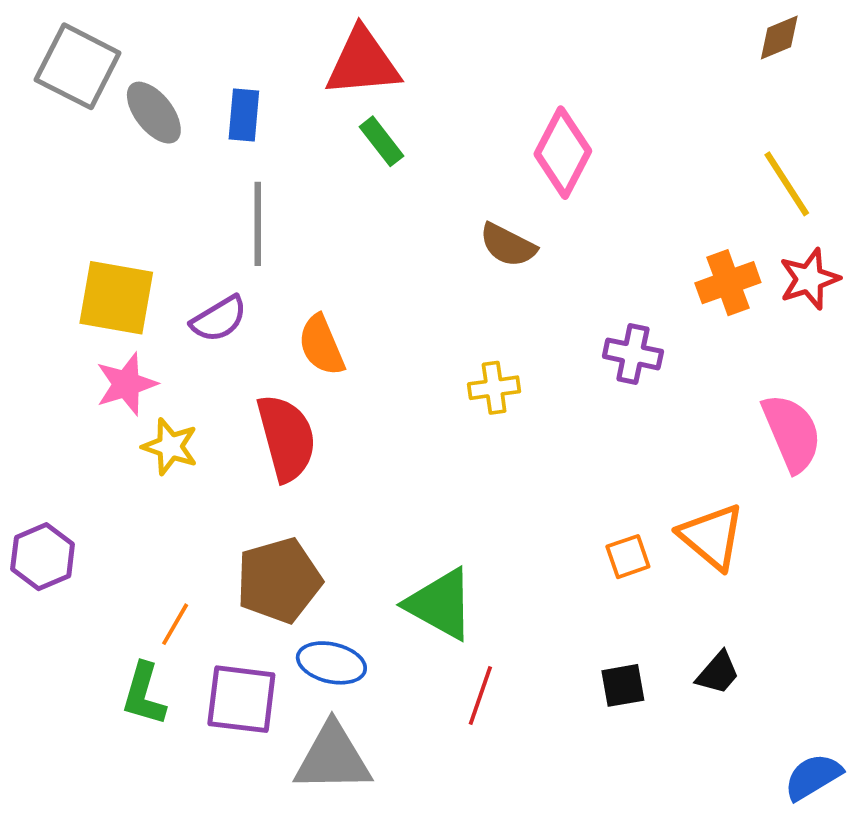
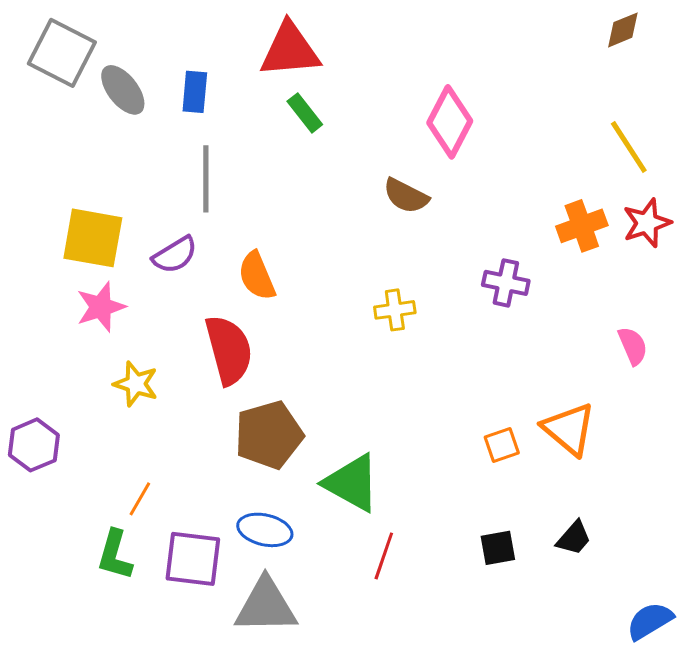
pink semicircle: (792, 433) -> (633, 346), size x0.6
yellow star: (170, 447) -> (136, 384), moved
brown pentagon: (279, 580) -> (269, 435), moved

